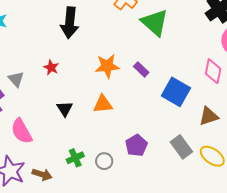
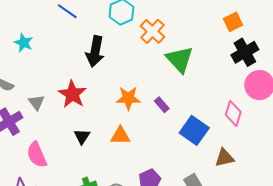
red star: (51, 68) -> (72, 94), size x1.8

